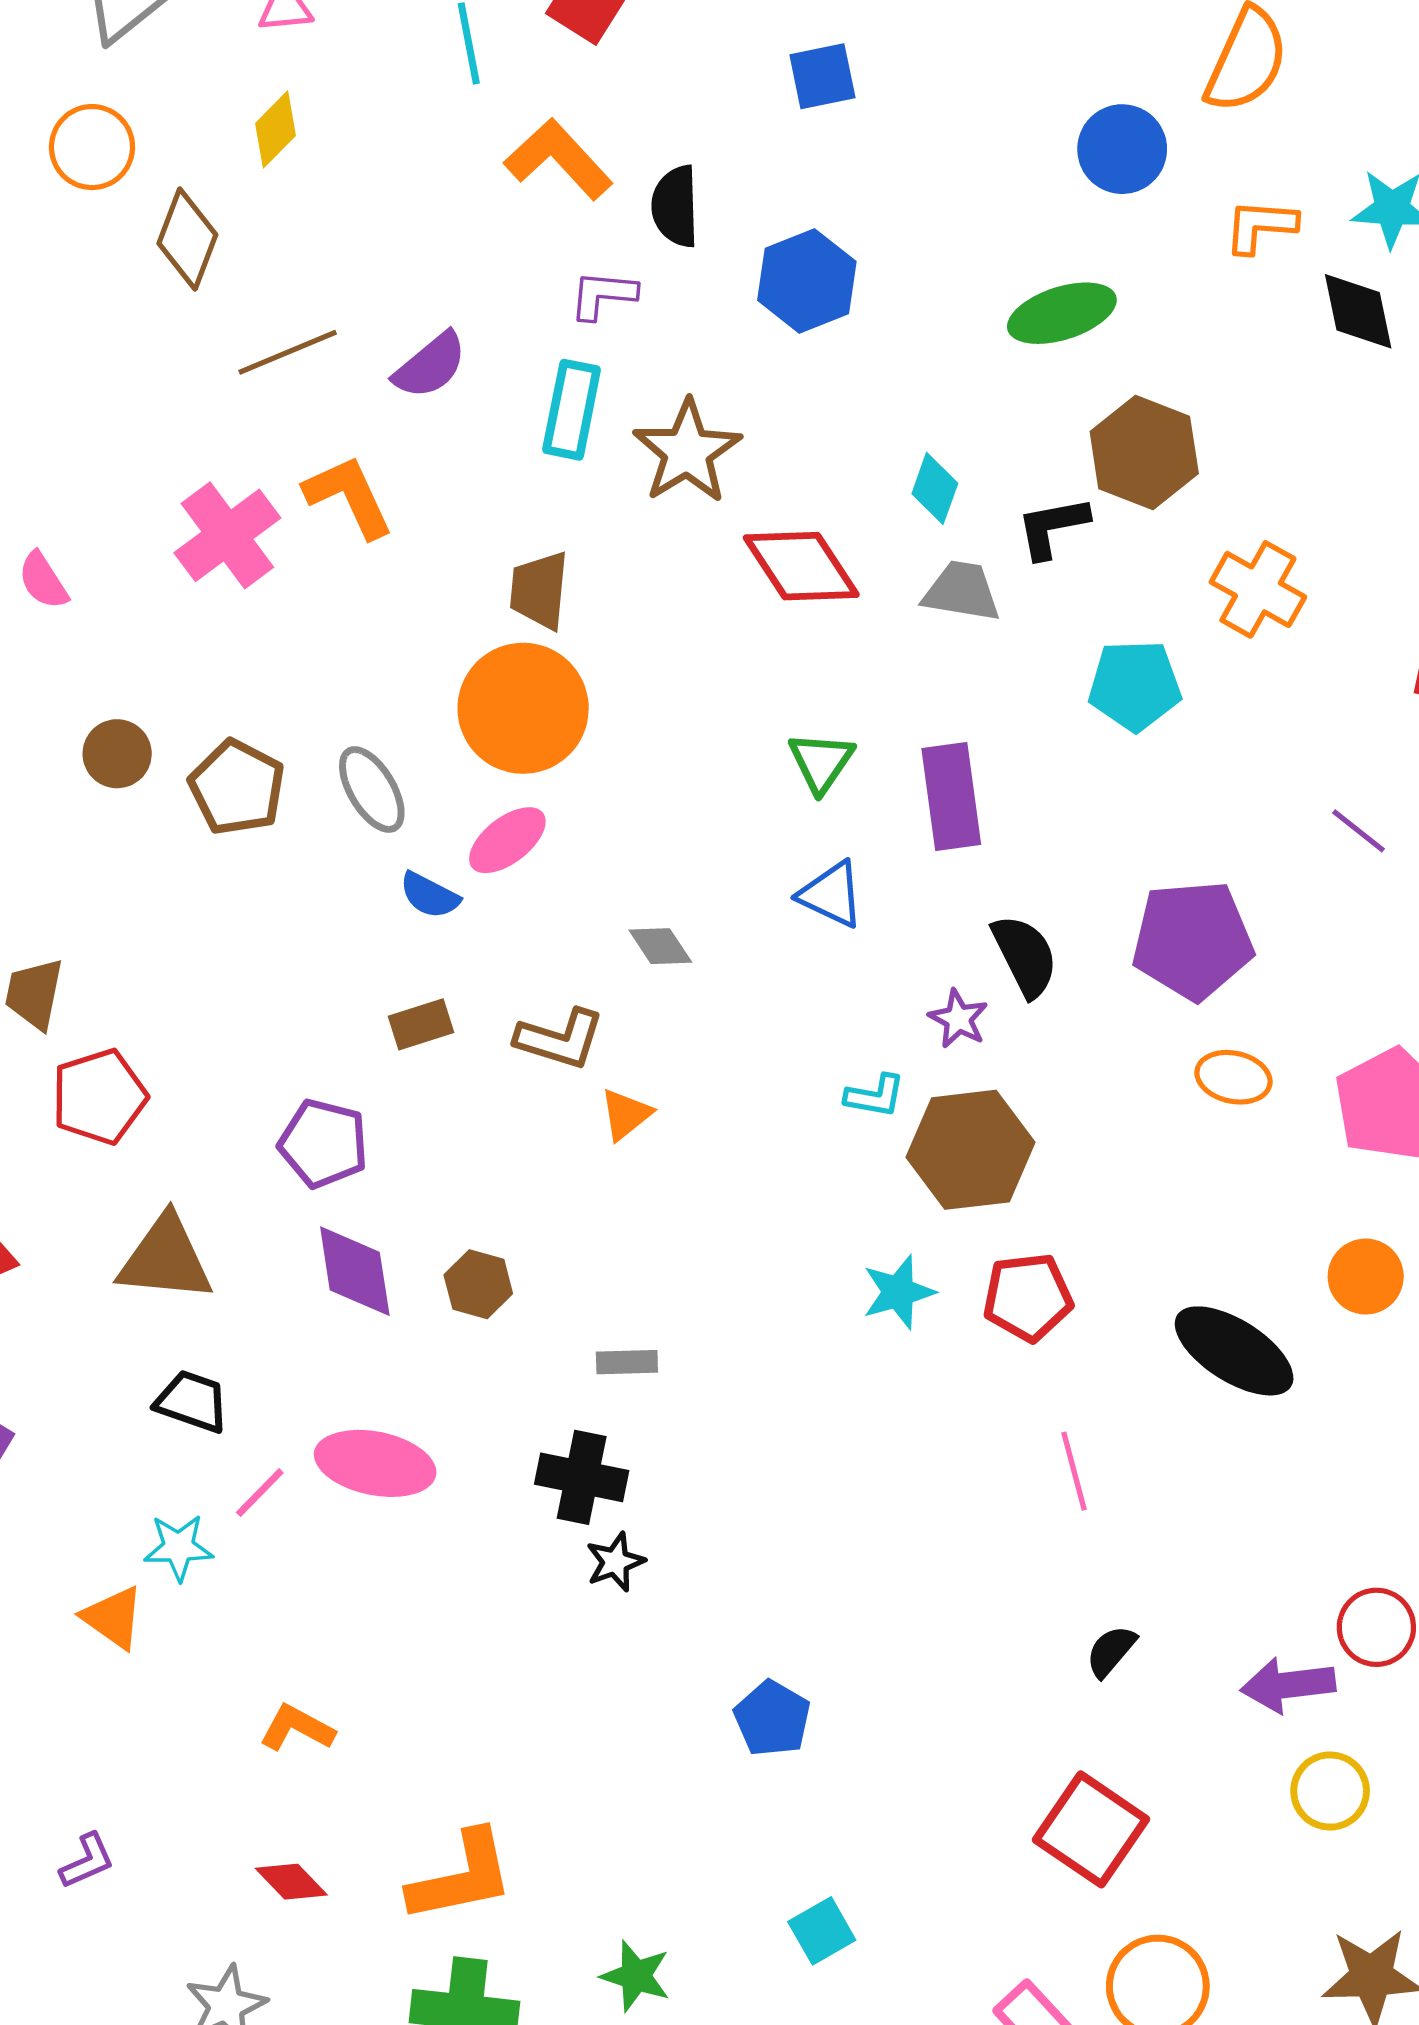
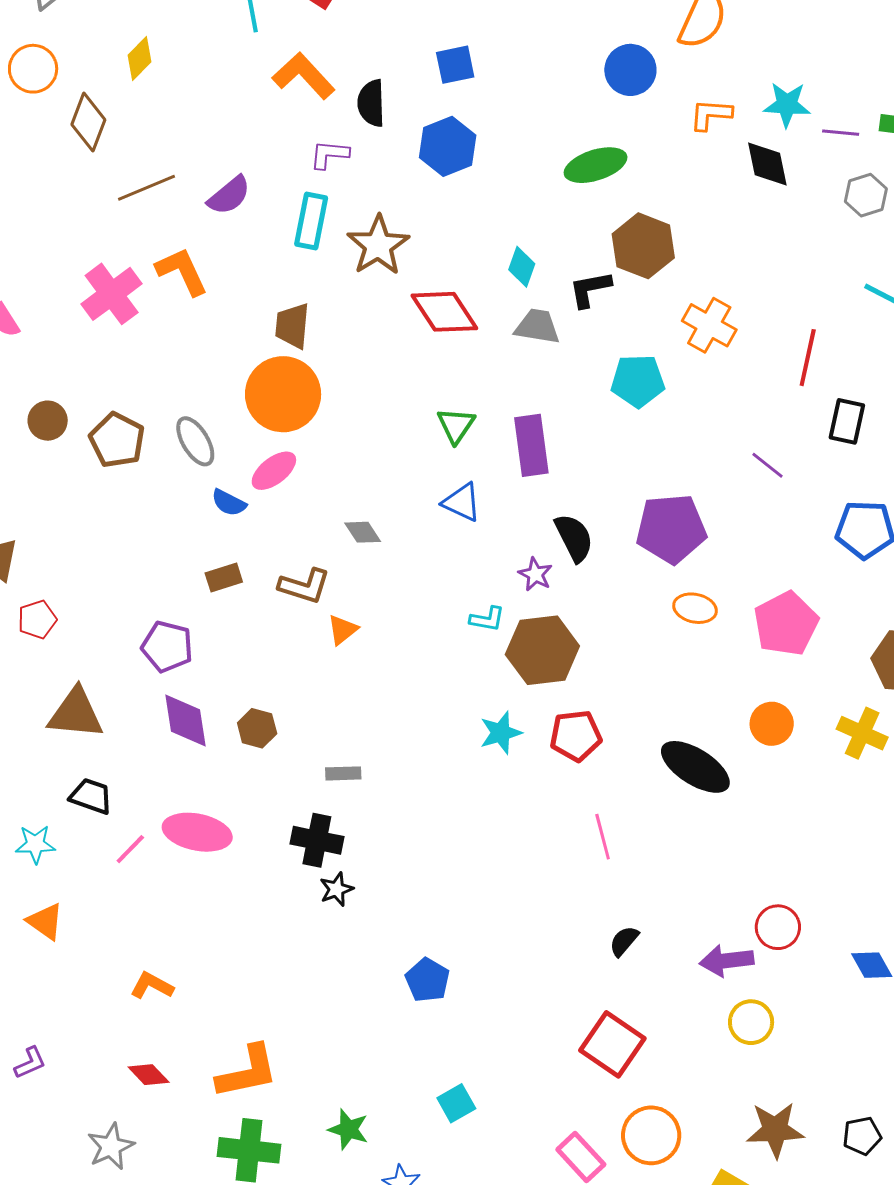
blue square: (822, 76) -> (455, 65), moved
red pentagon: (99, 1097) -> (37, 619), size x0.7
cyan star: (179, 1547) -> (35, 844), moved

